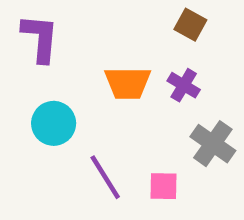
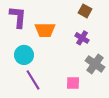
orange trapezoid: (128, 83) -> (45, 30), moved
purple line: (105, 177) -> (33, 80), moved

